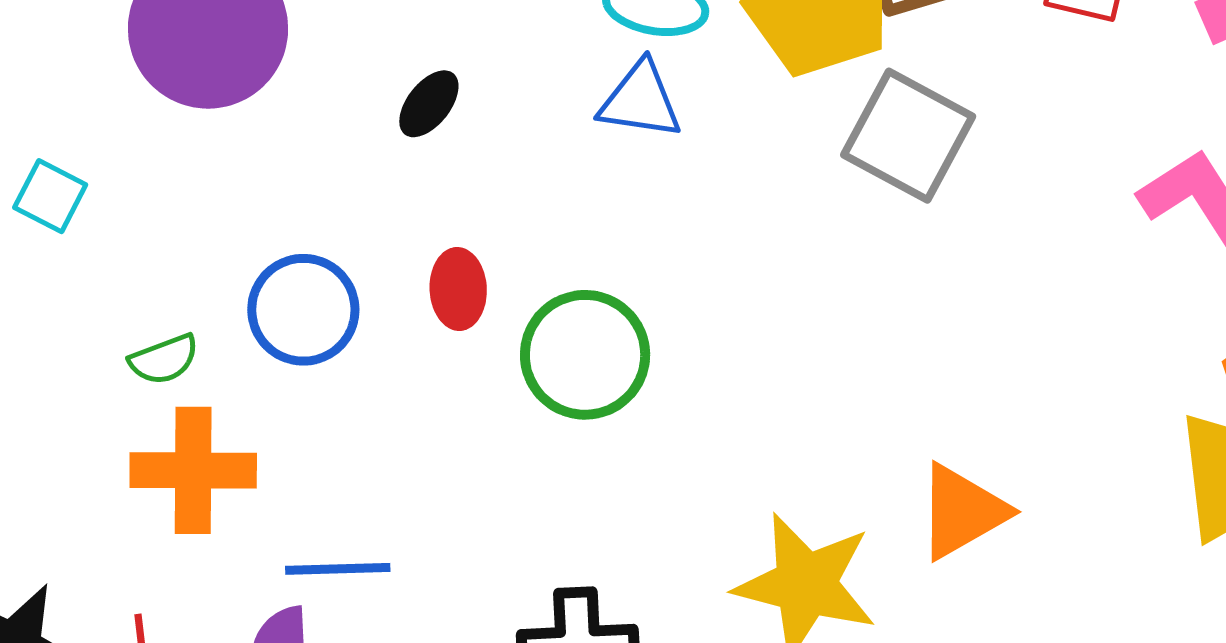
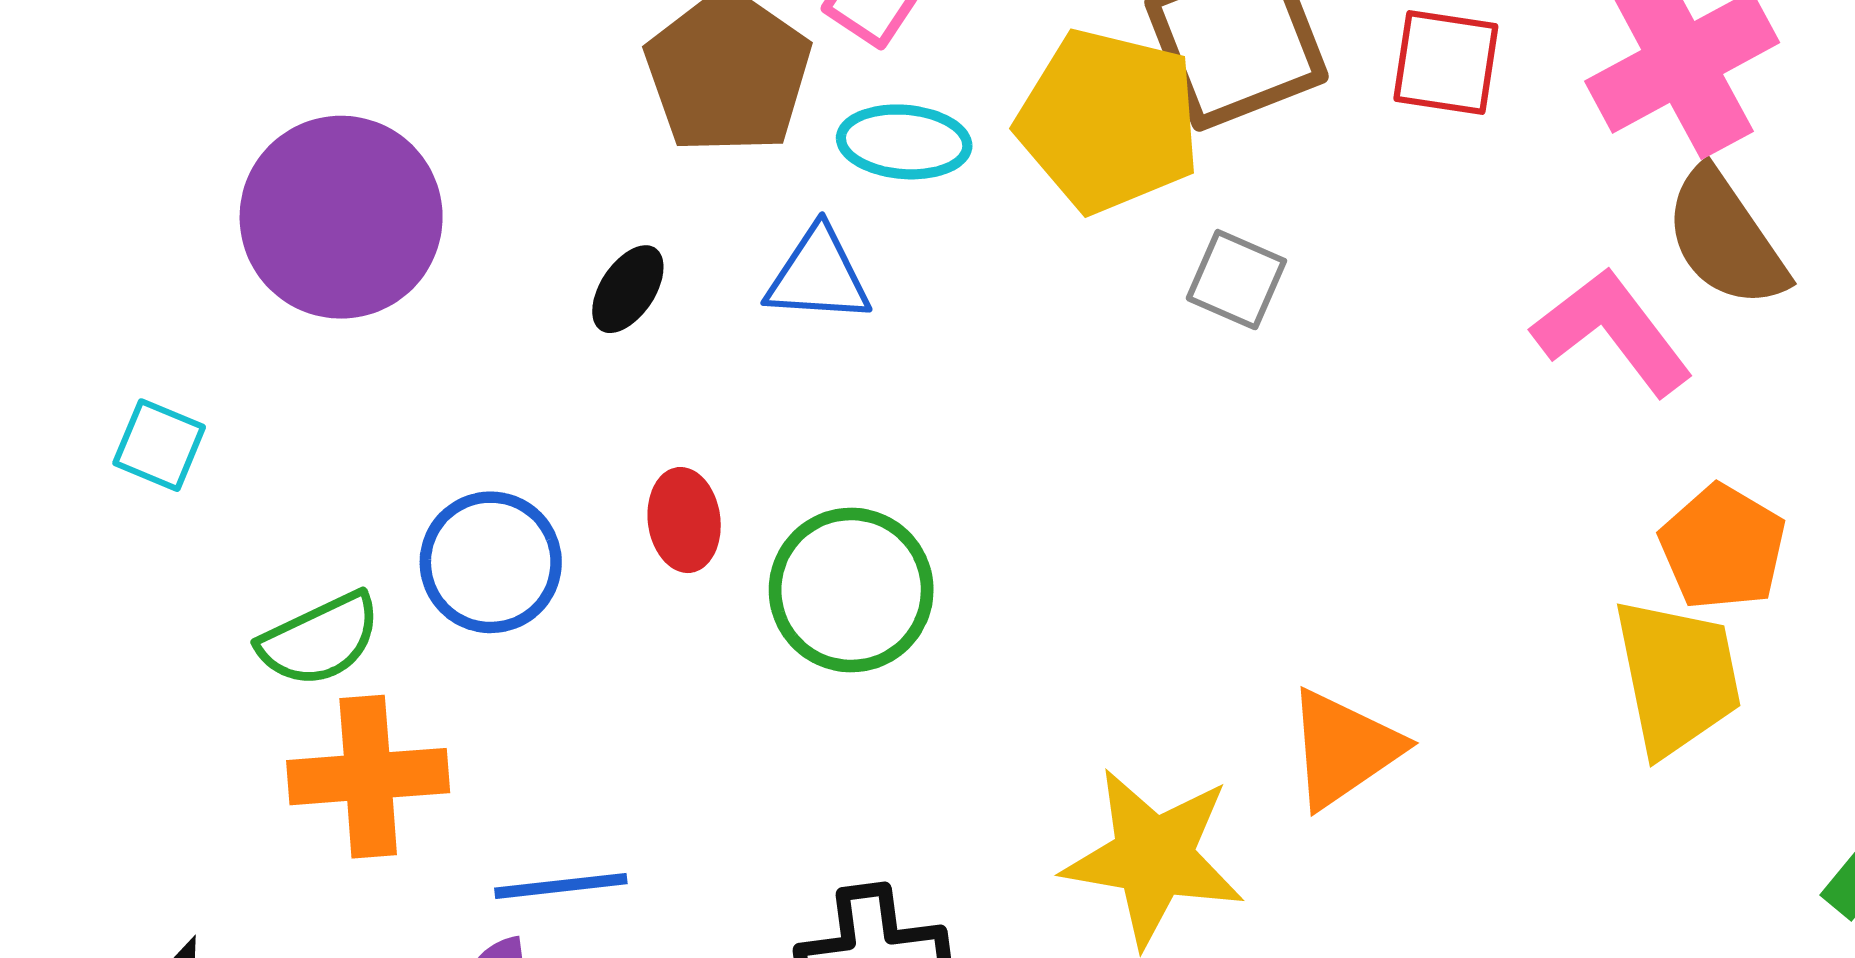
blue triangle: (640, 100) -> (818, 276), moved
gray square: (908, 136) -> (1236, 280), size x0.6
green semicircle: (164, 359) -> (320, 639), size x1.4

